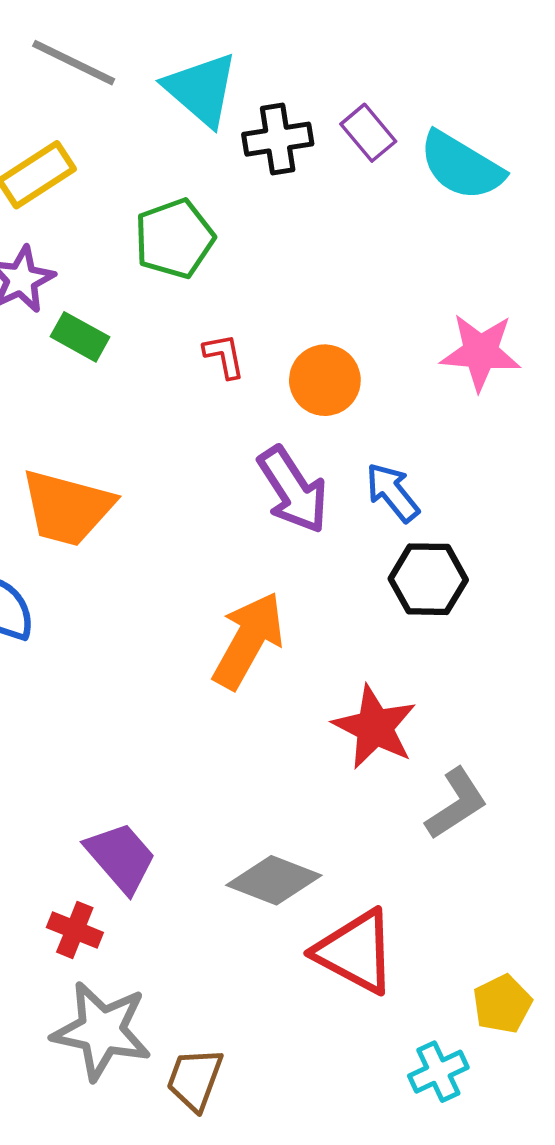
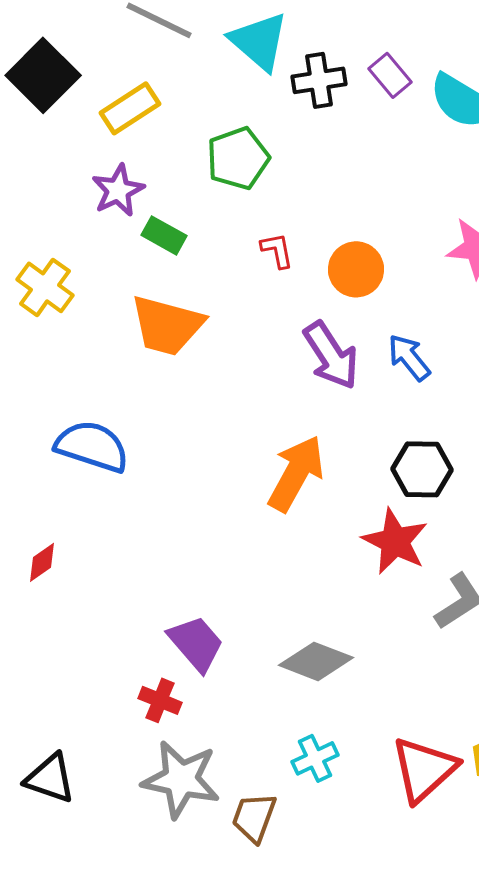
orange trapezoid: (67, 508) -> (167, 325), moved
black hexagon: (428, 579) -> (422, 469), moved
red triangle: (355, 952) -> (424, 769), moved, turned 50
cyan cross: (438, 1072) -> (315, 758), moved

